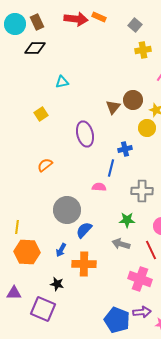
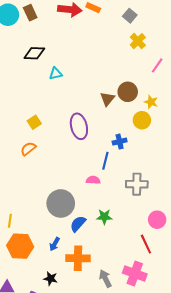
black diamond: (35, 48) -> (34, 53), moved
yellow cross: (143, 50) -> (138, 41), turned -35
yellow square: (41, 114) -> (34, 122), moved
orange semicircle: (45, 165) -> (28, 149), moved
green star: (127, 220) -> (104, 217), moved
gray arrow: (121, 244) -> (105, 279), moved, turned 48

